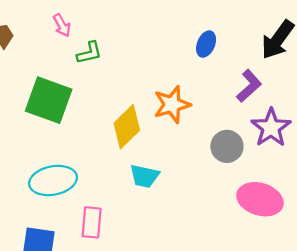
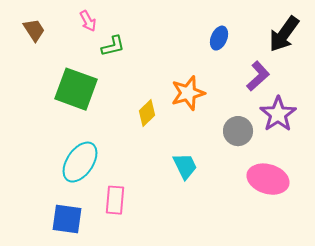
yellow diamond: (127, 127) -> (147, 113), size x0.7
cyan trapezoid: (144, 176) -> (185, 166), moved, turned -128
cyan ellipse: (53, 181) -> (80, 162), turned -45

